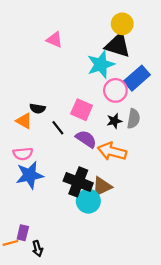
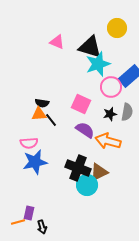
black triangle: (118, 45) -> (90, 47), moved
orange triangle: (24, 121) -> (39, 114), moved, turned -35
black line: (58, 128) -> (51, 120), moved

